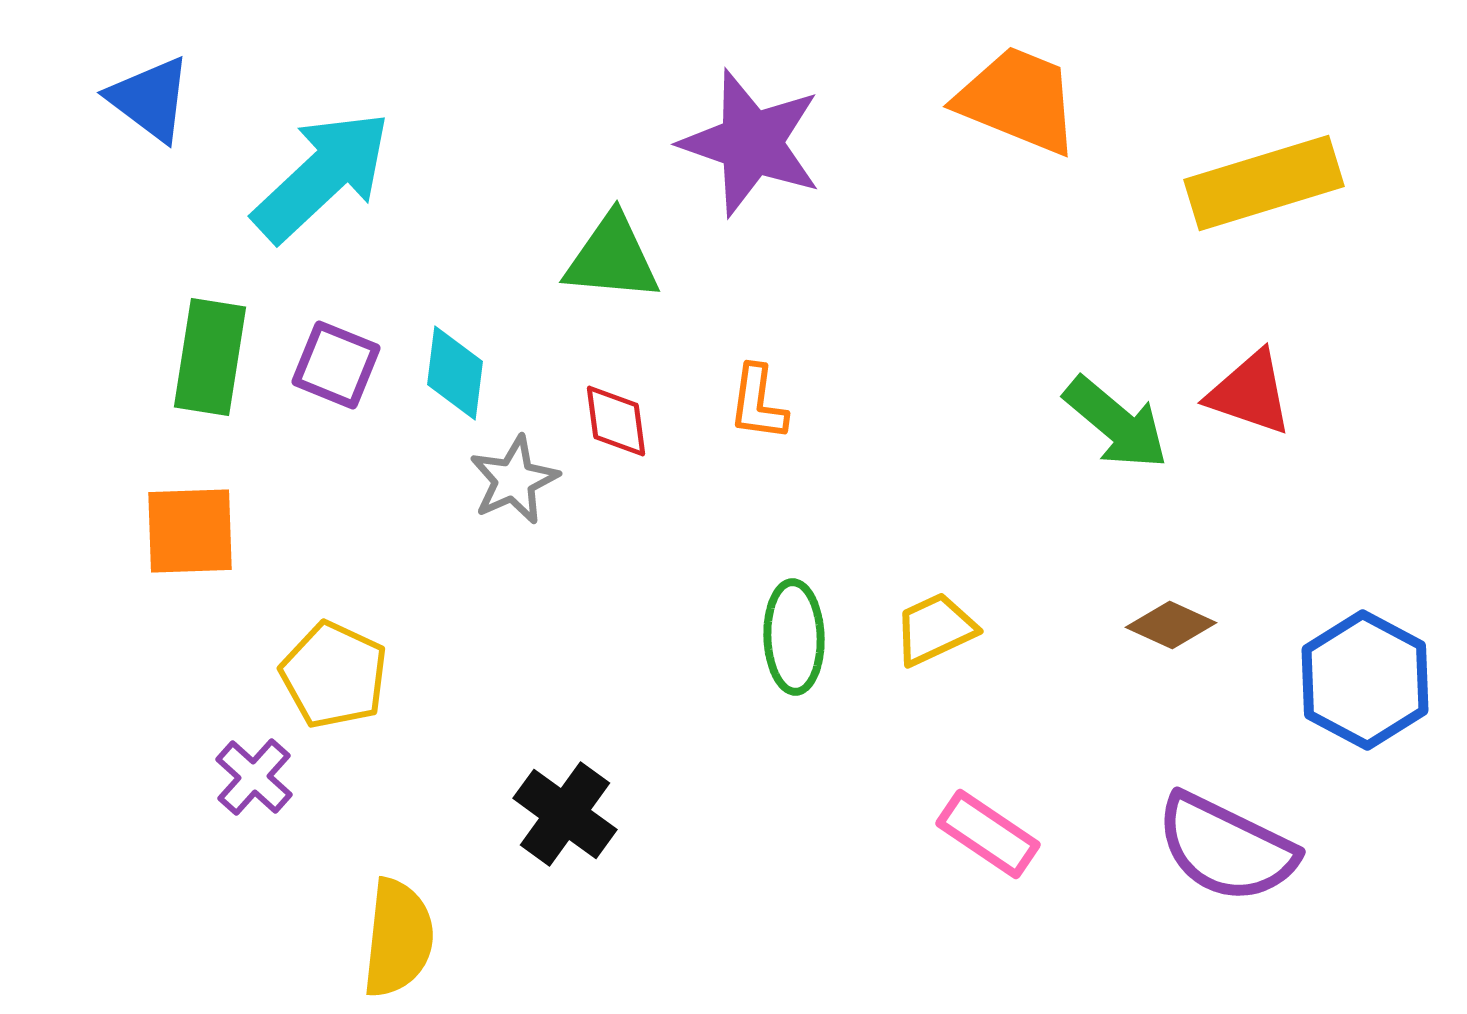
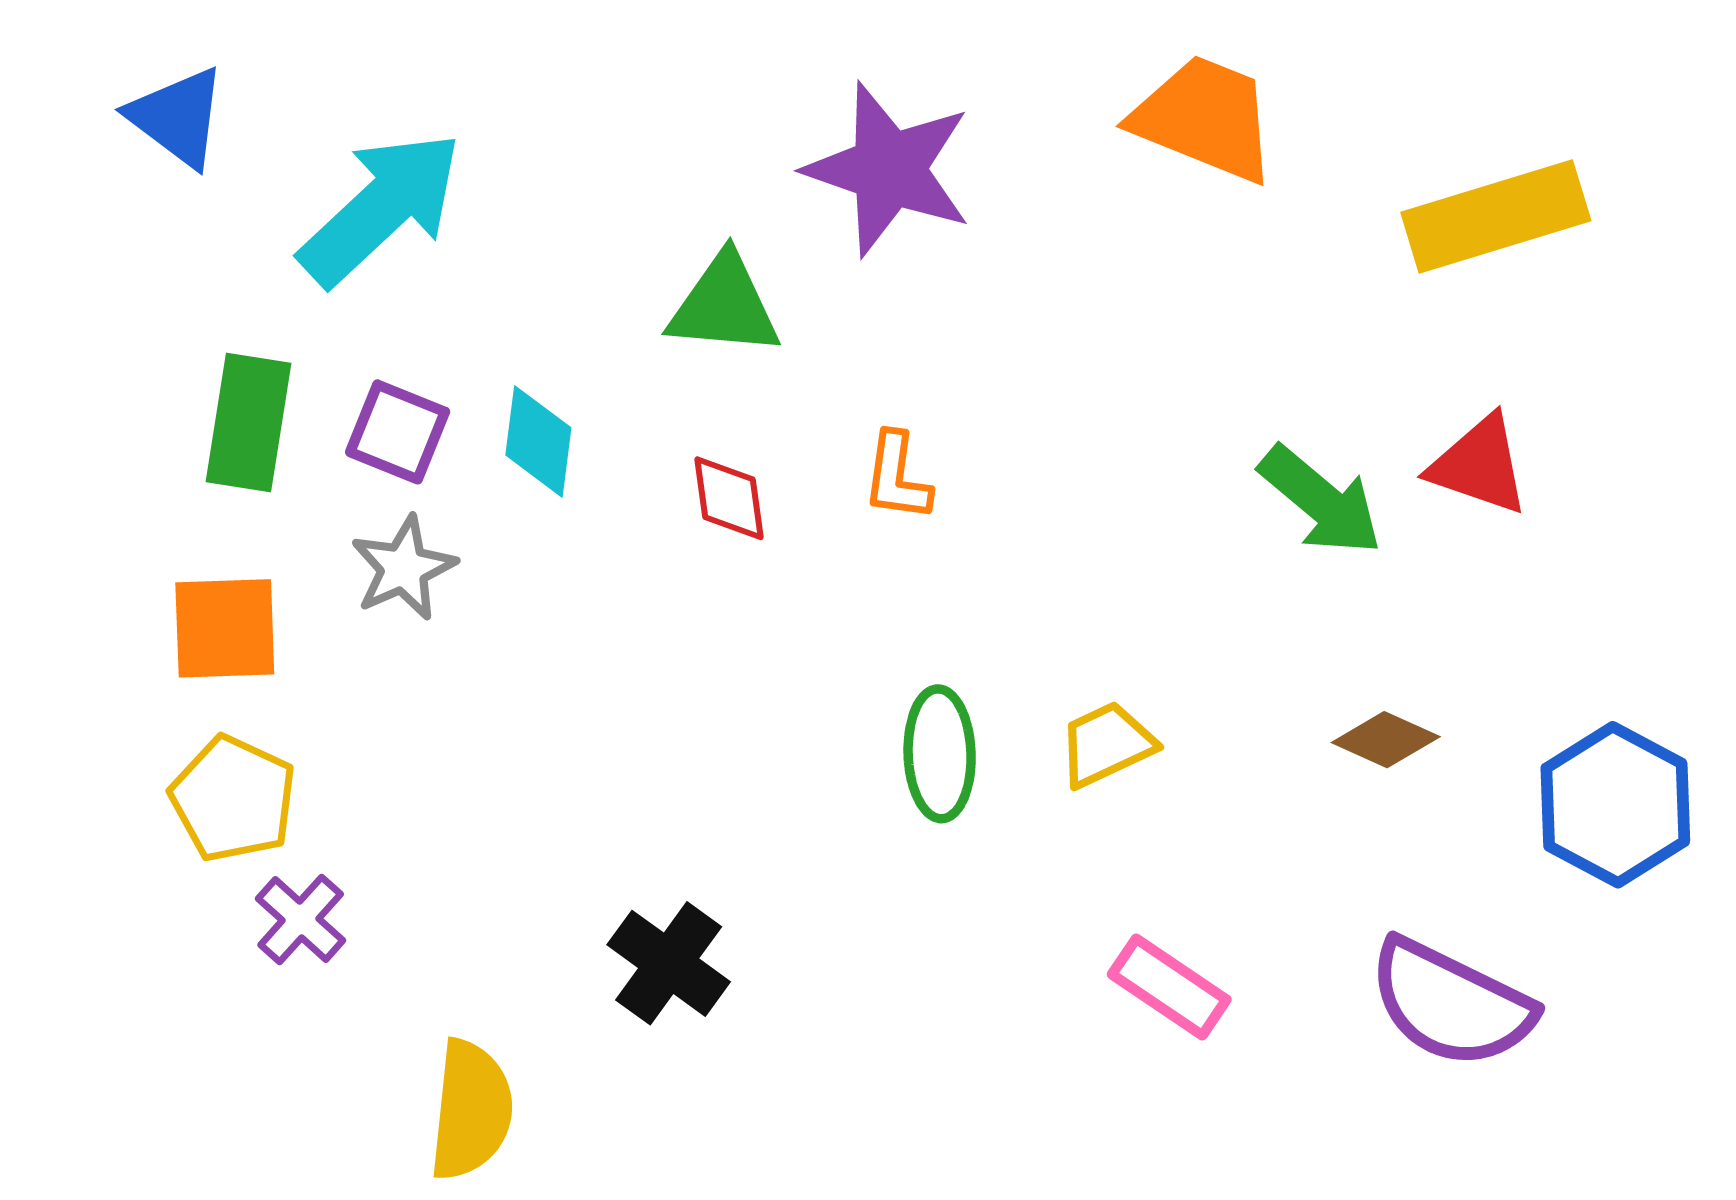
gray star: (514, 480) -> (404, 568), moved
yellow pentagon: (334, 675) -> (233, 799), moved

